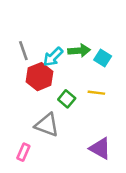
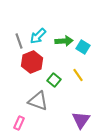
cyan arrow: (53, 57) -> (38, 36), moved
yellow line: (96, 93) -> (78, 75), turned 48
purple triangle: (100, 148) -> (81, 120), turned 36

